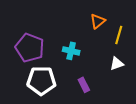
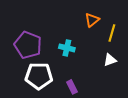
purple rectangle: (84, 85) -> (72, 87), moved

